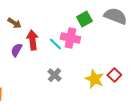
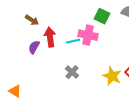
green square: (84, 19) -> (102, 16), turned -35
cyan line: (55, 44) -> (73, 41), turned -56

